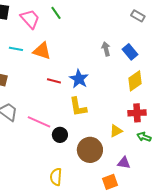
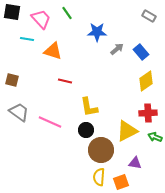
cyan line: (16, 49) -> (27, 39), moved
gray arrow: (106, 49) -> (117, 49), turned 64
blue star: (79, 79) -> (97, 32), moved, turned -30
yellow triangle: (116, 131) -> (127, 131), size x1.6
black circle: (60, 135) -> (86, 130), moved
yellow semicircle: (56, 177) -> (99, 177), moved

